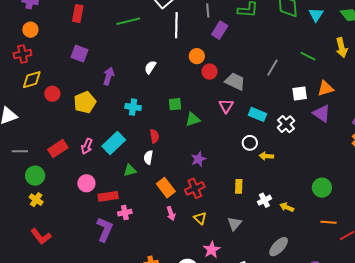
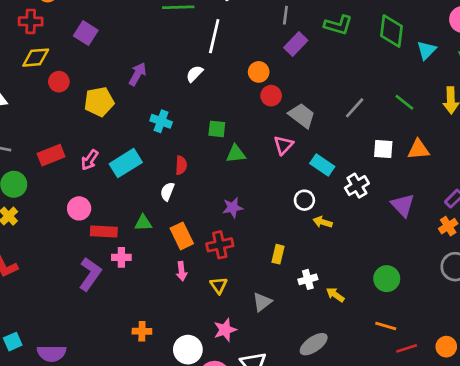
white line: (176, 25) -> (214, 36), moved
purple square: (80, 53) -> (86, 33), moved
purple triangle: (322, 114) -> (403, 205), moved
green triangle: (130, 170) -> (143, 223), moved

